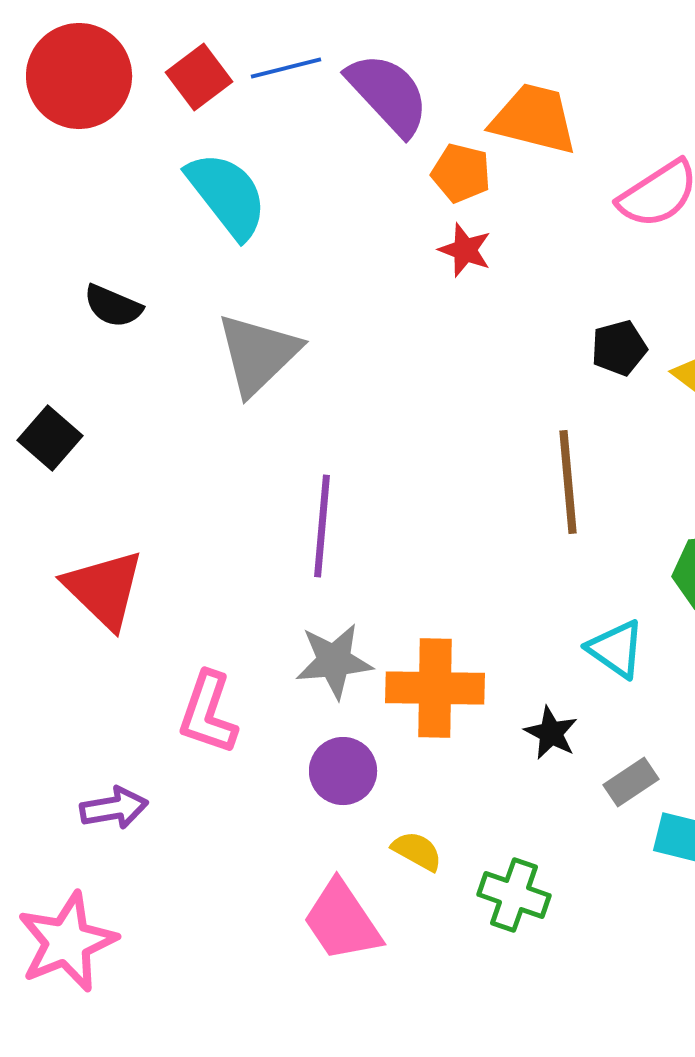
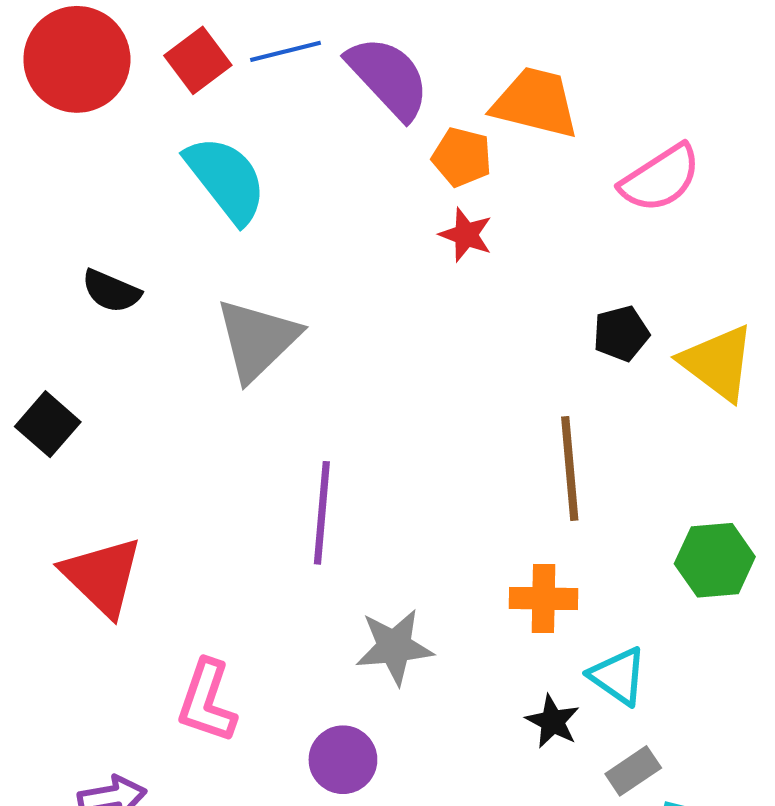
cyan triangle: (616, 649) -> (618, 676), moved
gray star: (334, 661) -> (394, 647), moved
orange cross: (435, 688) -> (544, 599), moved, size x0.7

